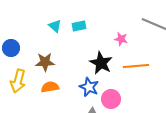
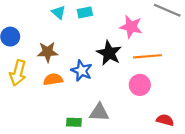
pink star: (121, 39) -> (131, 27), size x1.5
blue star: (89, 87) -> (82, 71), moved
pink circle: (111, 99) -> (140, 85), moved

